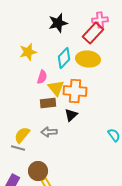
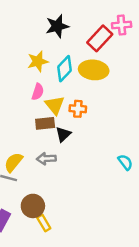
pink cross: (100, 20) -> (122, 25), moved
yellow star: (28, 52) -> (38, 61), moved
orange cross: (75, 91) -> (78, 109), size x0.6
black triangle: (71, 115) -> (63, 134), moved

